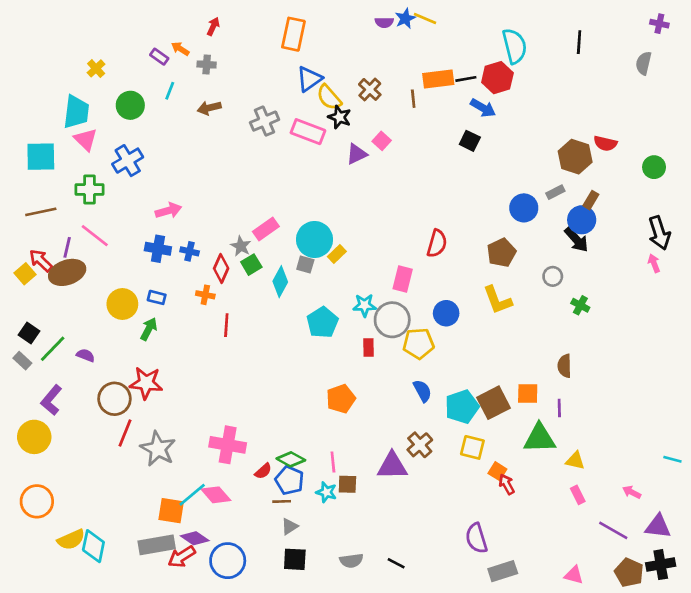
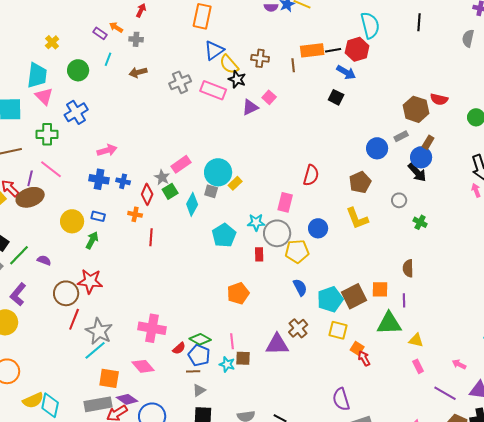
brown cross: (370, 89) -> (260, 58), turned -36
cyan line: (192, 495) -> (95, 350), moved

